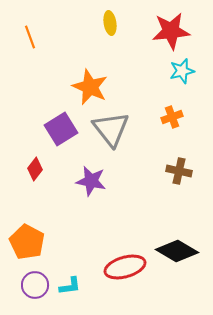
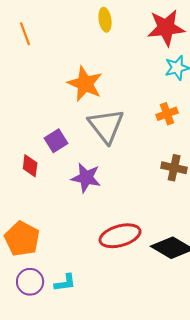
purple square: (61, 129) -> (56, 141), moved, size x0.7
red diamond: (35, 169) -> (30, 166), turned -30
red ellipse: (125, 267) -> (120, 236), moved

